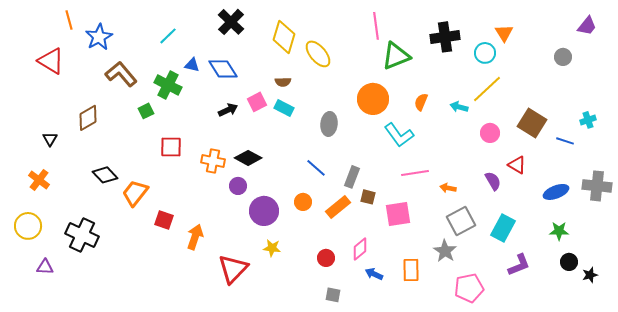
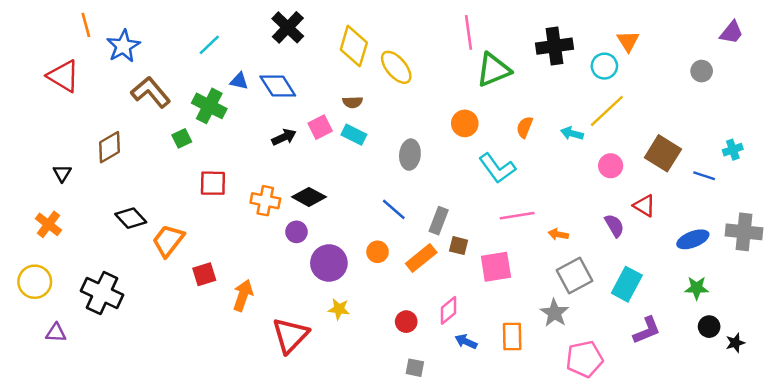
orange circle: (373, 99) -> (465, 123), size x0.7
red square: (164, 220) -> (204, 274), turned -36

